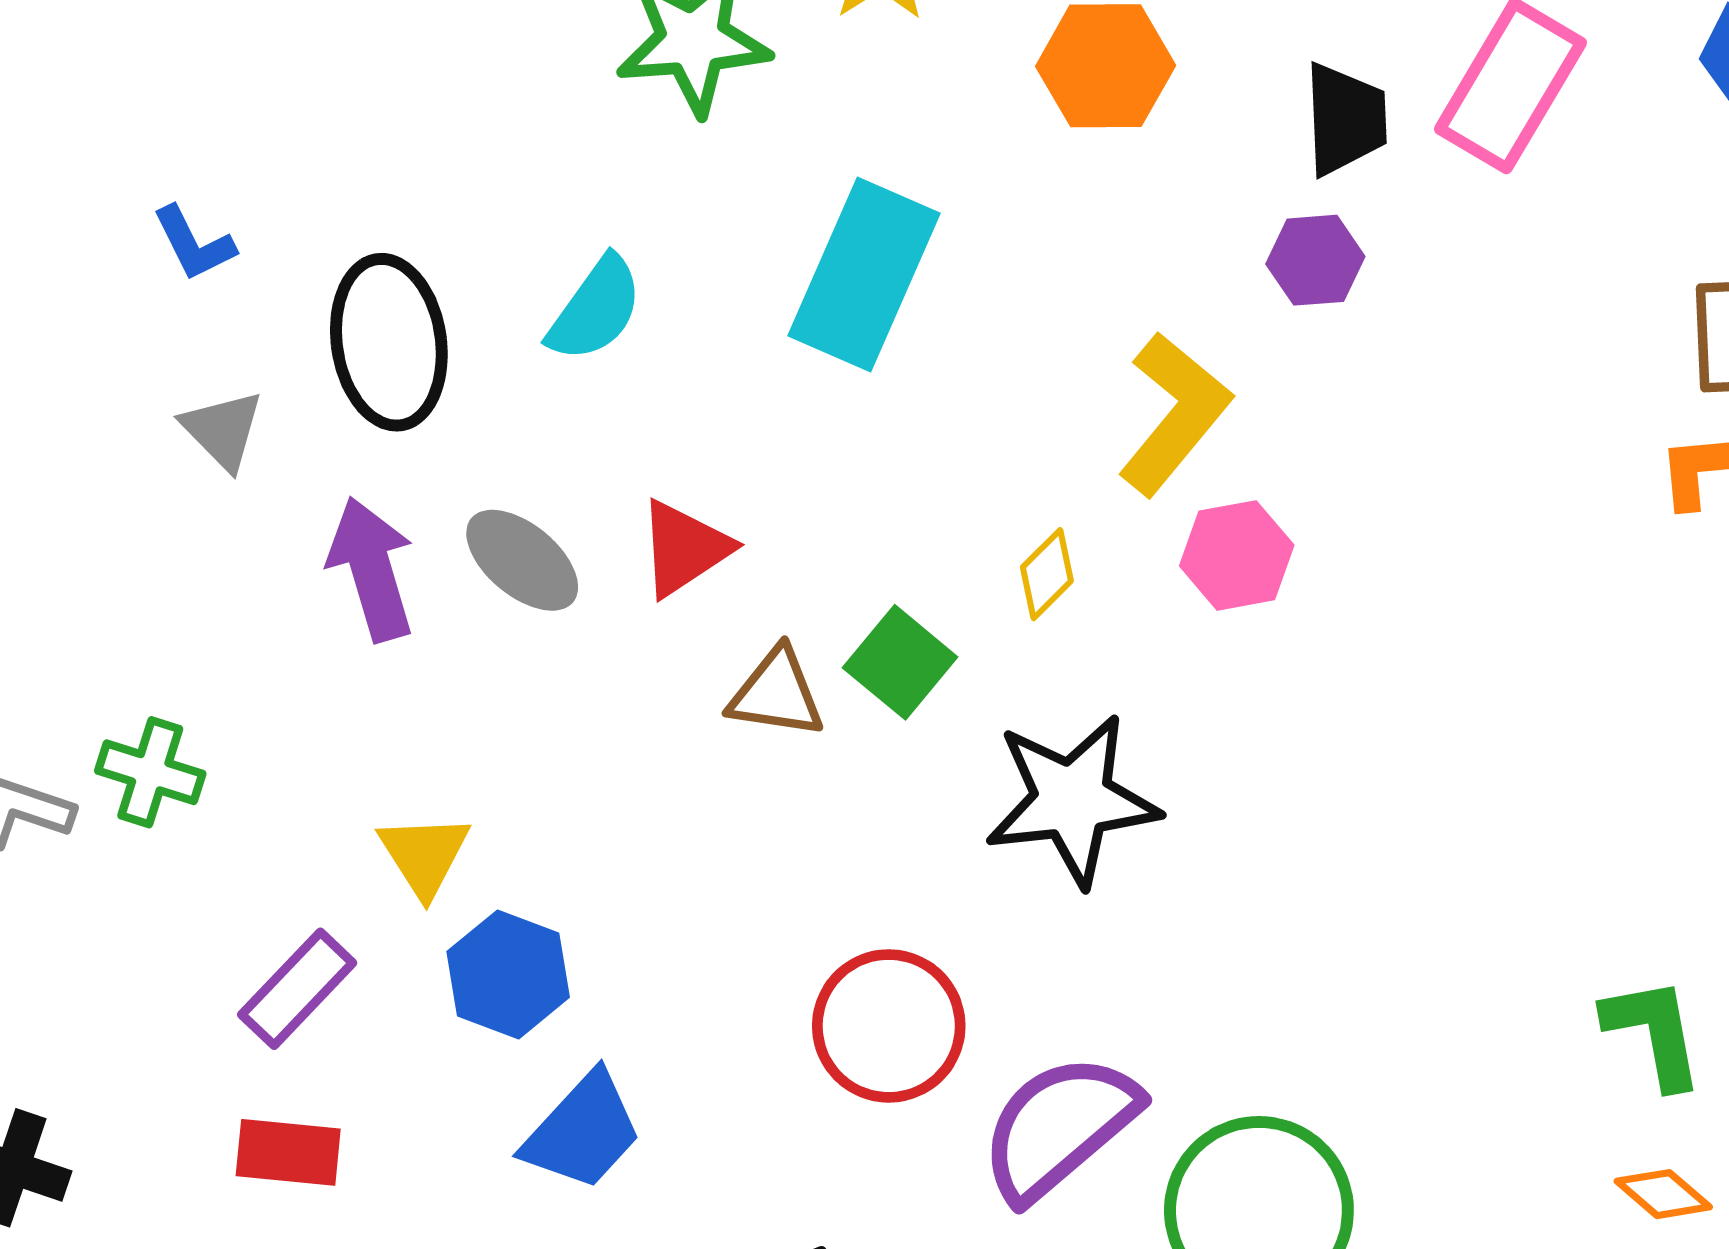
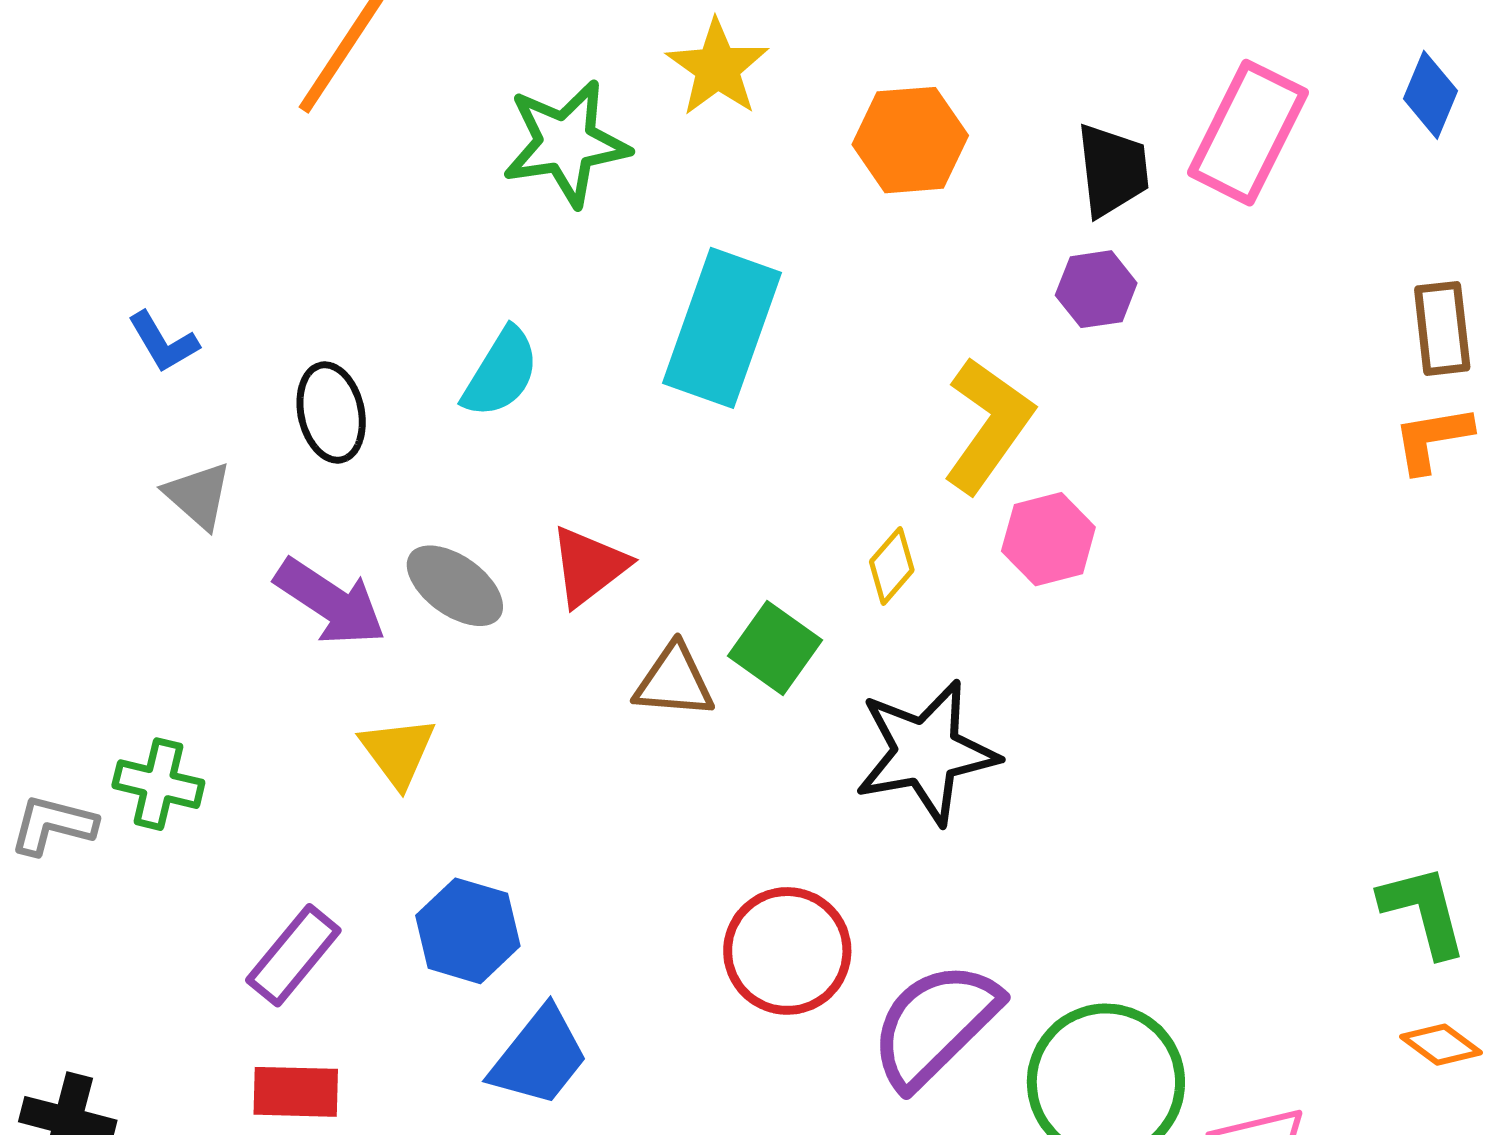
black ellipse: (389, 342) -> (331, 413), size x0.7
purple arrow: (372, 569) -> (330, 602), turned 144
yellow triangle: (424, 855) -> (398, 752), moved

